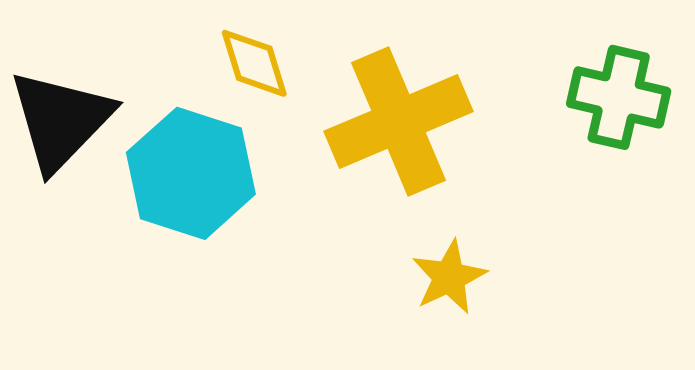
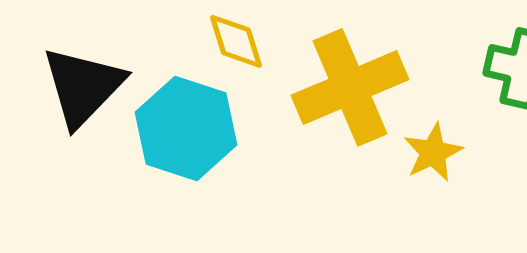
yellow star: (449, 277) -> (433, 152), moved

